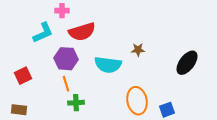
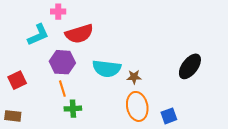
brown star: (138, 50) -> (134, 77), moved

